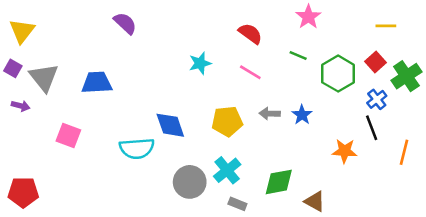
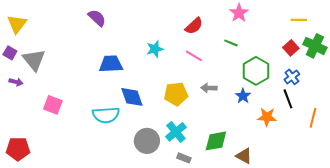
red semicircle: (250, 34) -> (194, 26), turned 102
green hexagon: (338, 74) -> (256, 71), moved
green cross: (406, 76) -> (315, 46), moved, turned -30
blue trapezoid: (97, 83) -> (111, 64), moved
blue star: (302, 115) -> (243, 96), moved

